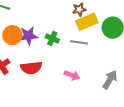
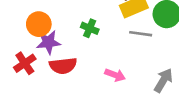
purple star: (28, 36) -> (48, 42), moved
gray line: (79, 42) -> (141, 34), moved

